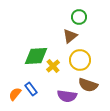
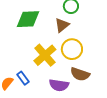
green diamond: (36, 56) -> (28, 19), moved
yellow cross: (53, 66) -> (45, 55), size x1.6

